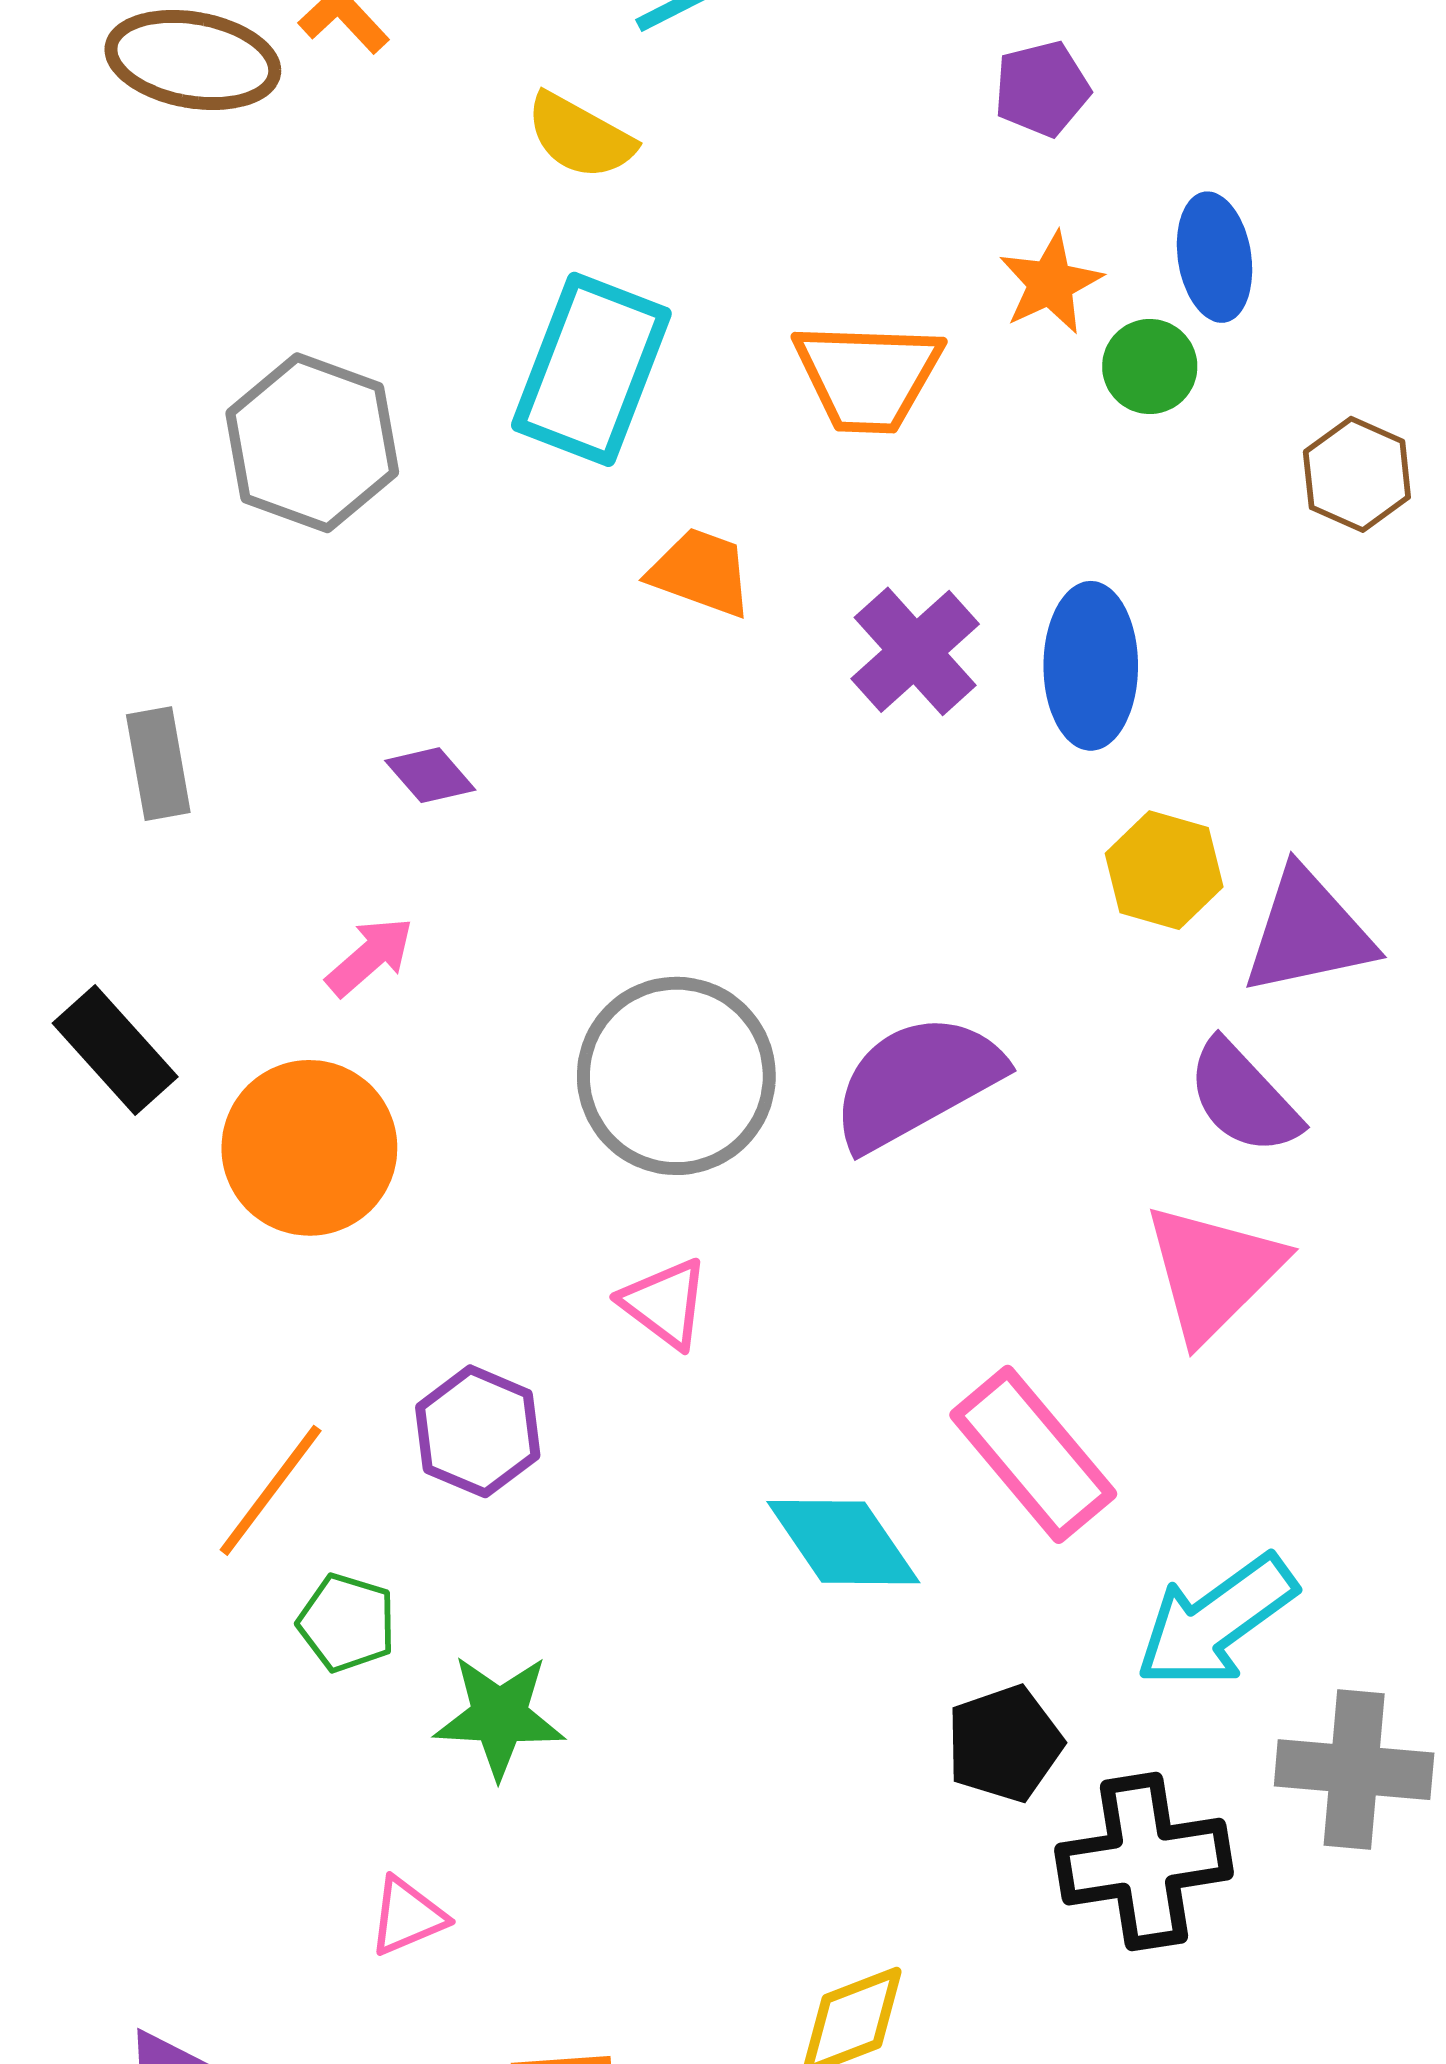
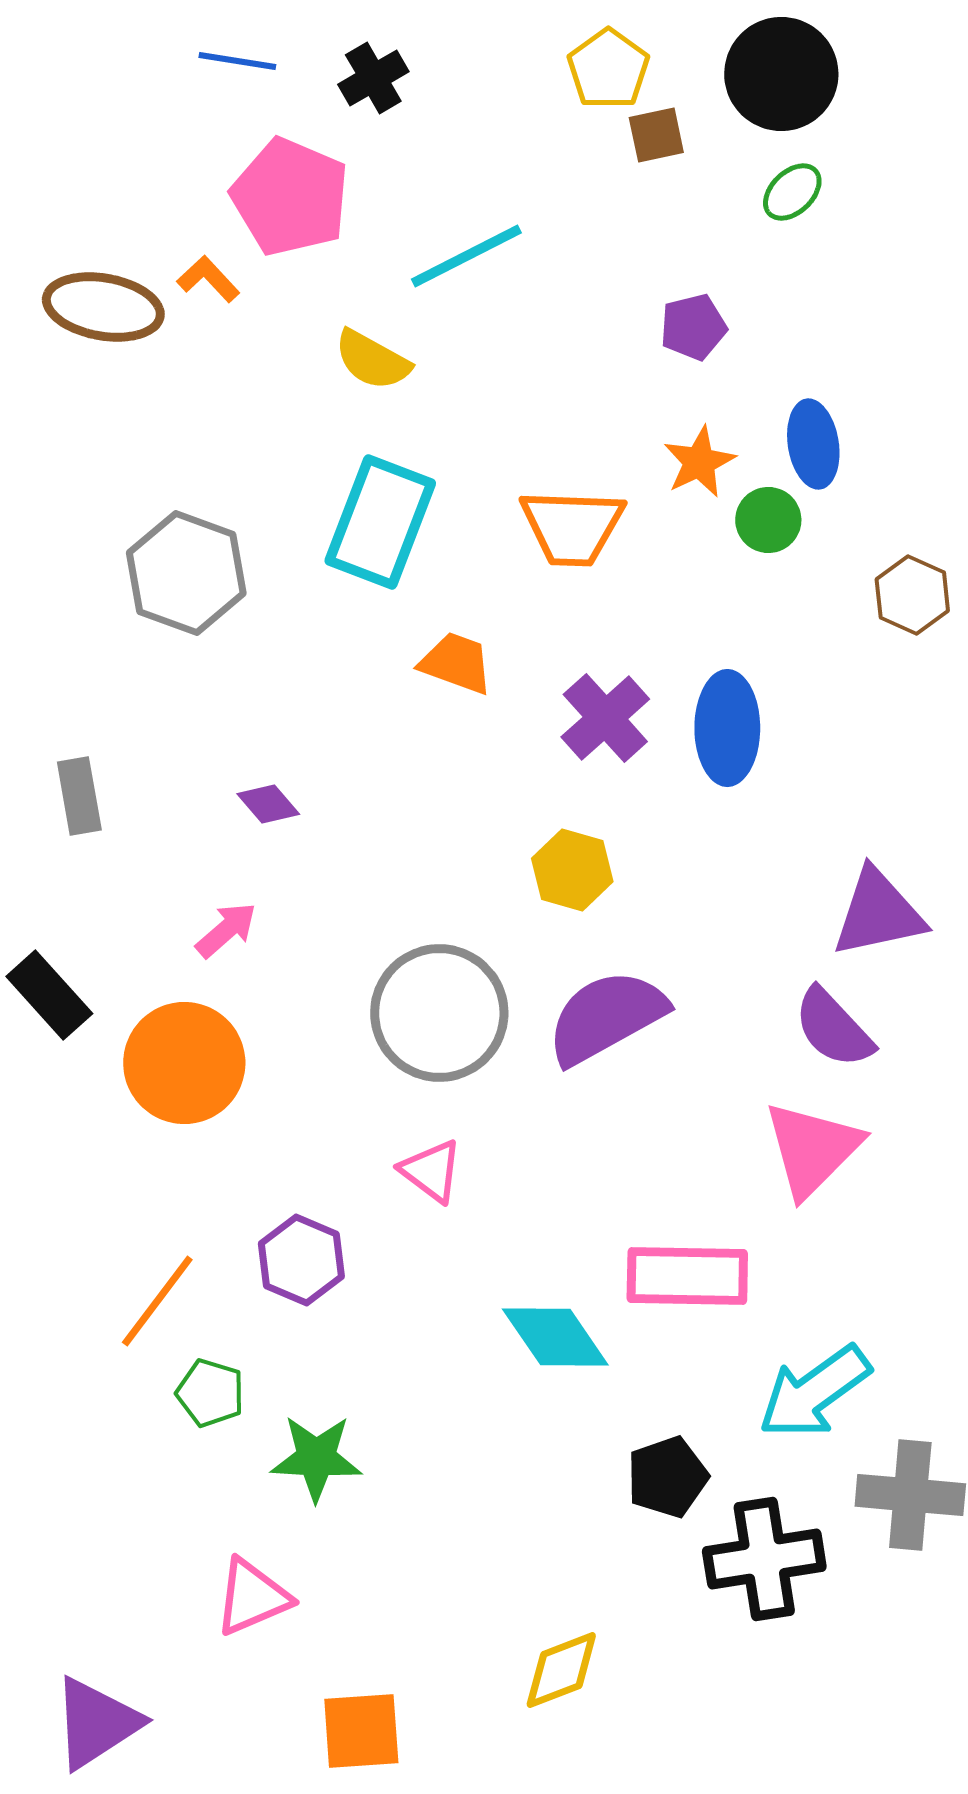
yellow hexagon: (1164, 870) -> (572, 870), moved
pink rectangle: (1033, 1454) -> (687, 1276), turned -49
pink triangle: (407, 1916) -> (252, 1597), size x1.4

